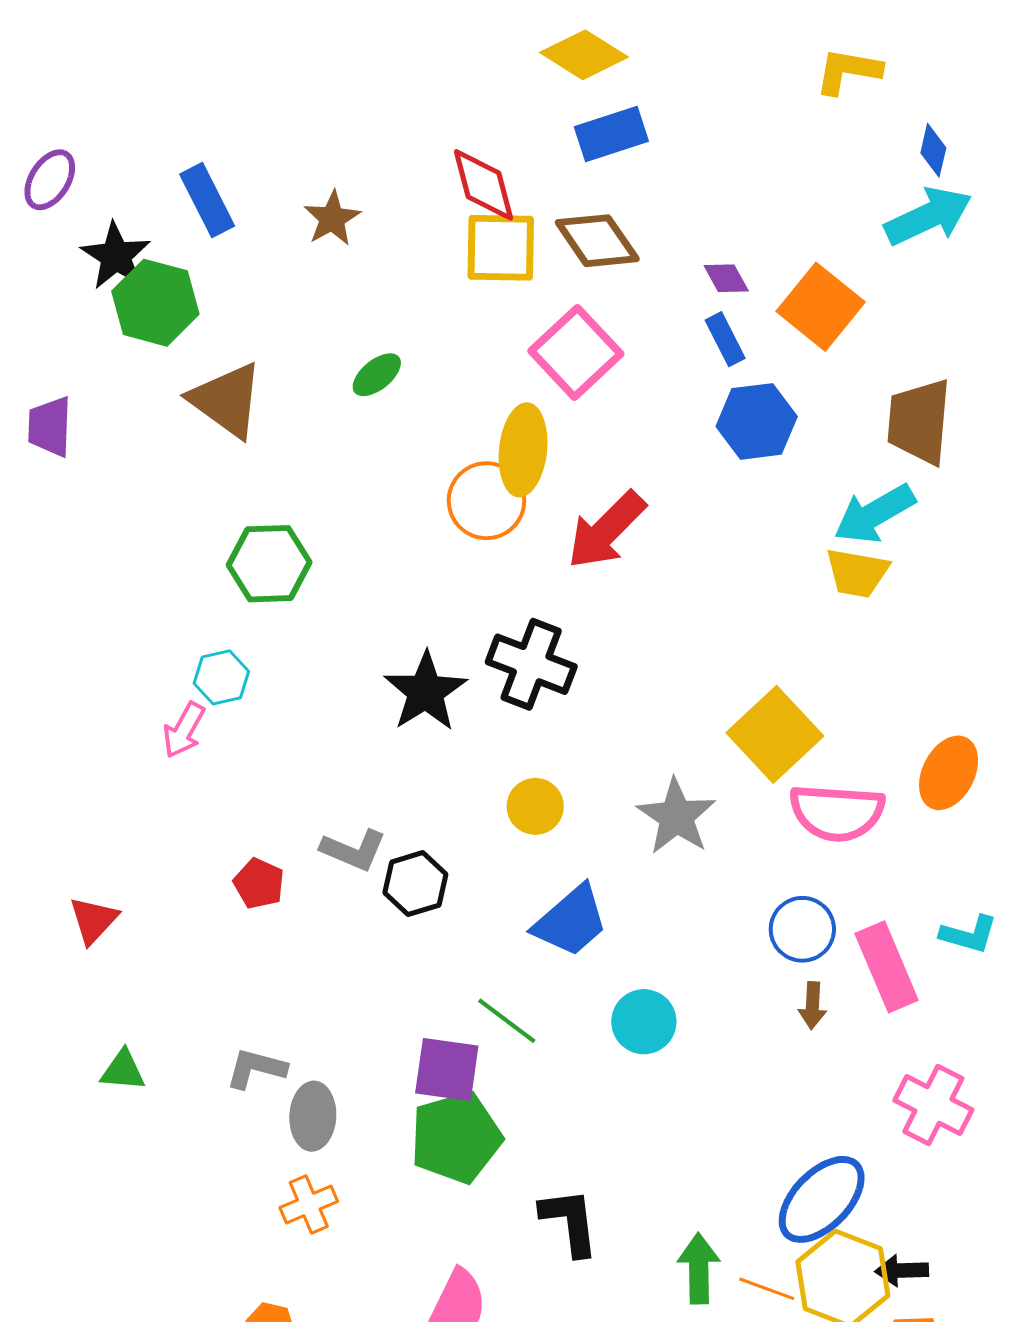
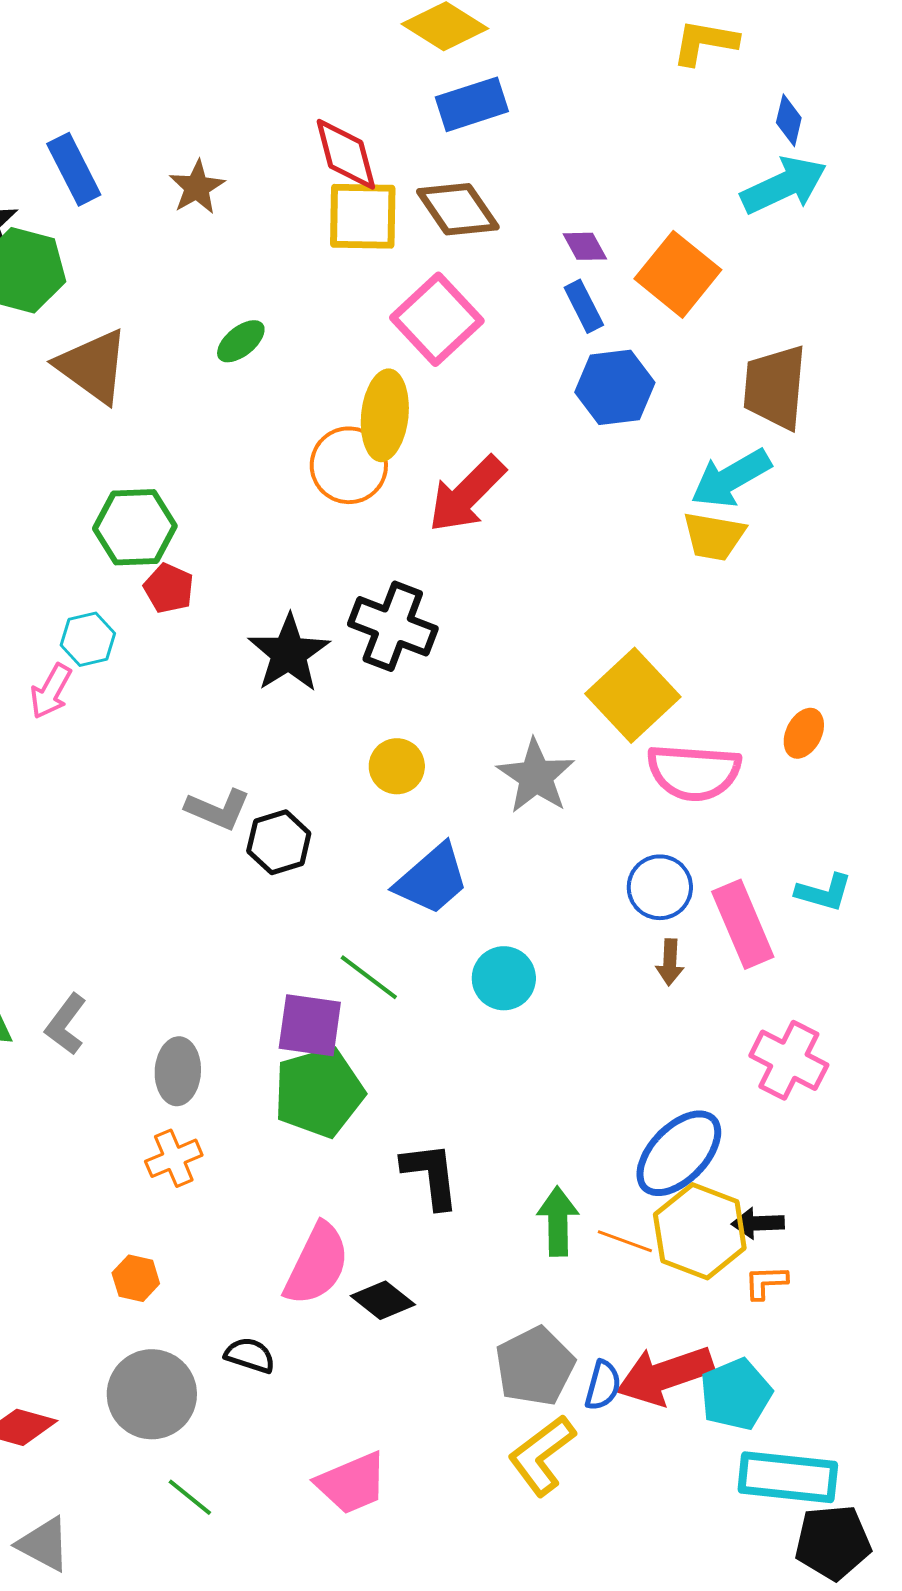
orange ellipse: (949, 773) -> (804, 733), size x0.7
red pentagon: (259, 884) -> (169, 588), moved
gray L-shape: (256, 1068) -> (66, 1024), moved, turned -68

